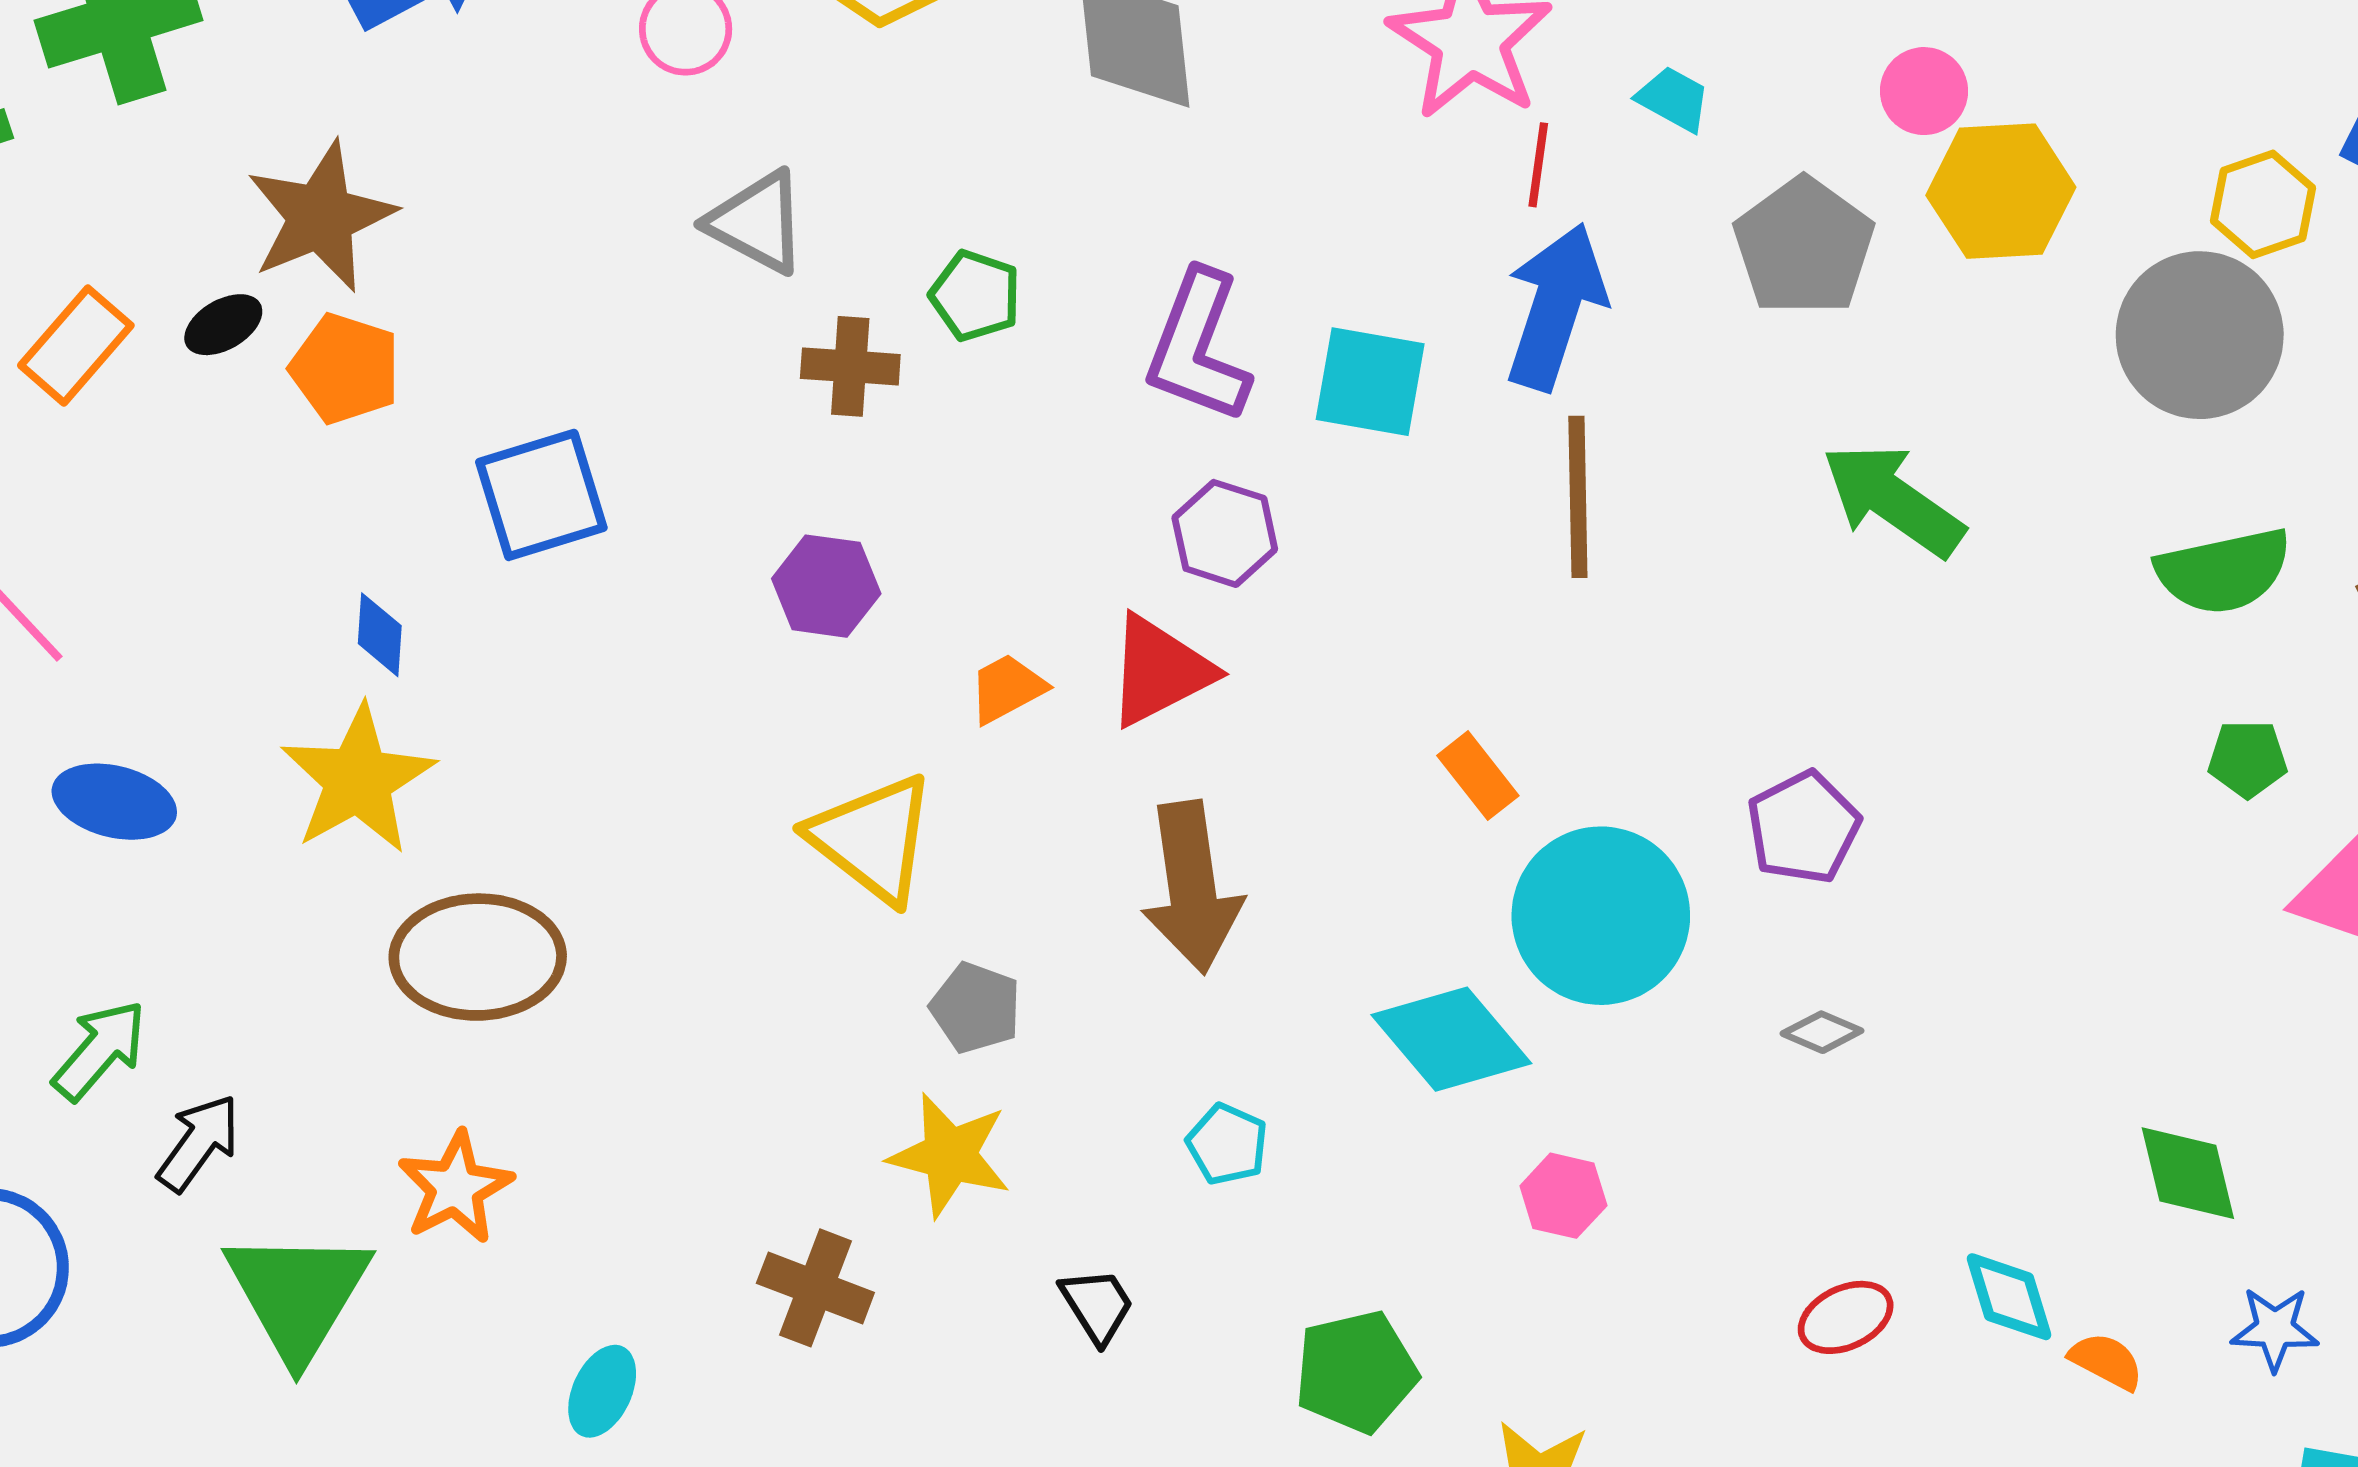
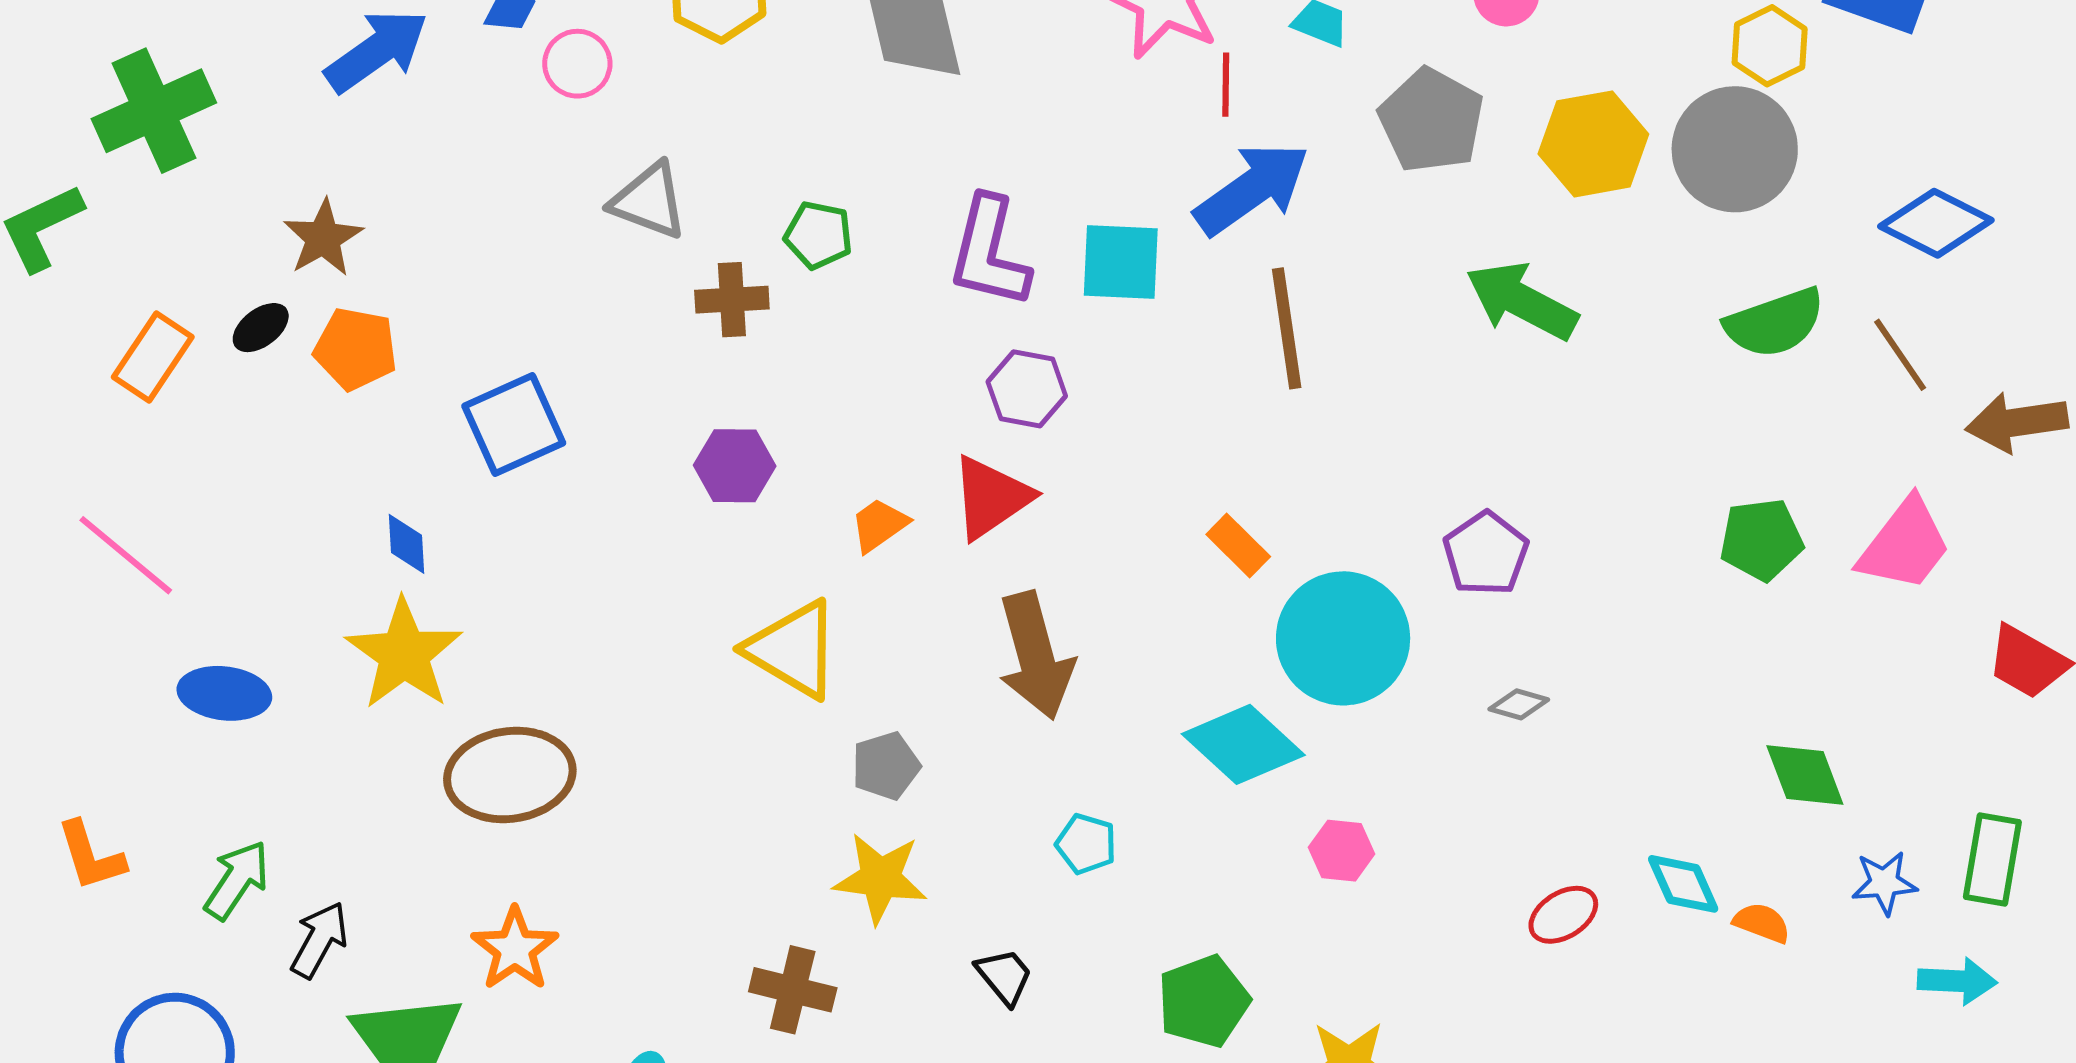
yellow hexagon: (2001, 191) -> (1593, 144), moved
brown star: (321, 217) -> (323, 238), size x0.7
blue arrow: (1555, 307) -> (1252, 189), turned 44
green pentagon: (2248, 759) -> (1761, 540), moved, size x1.4
gray pentagon: (976, 1008) -> (886, 766), turned -30

